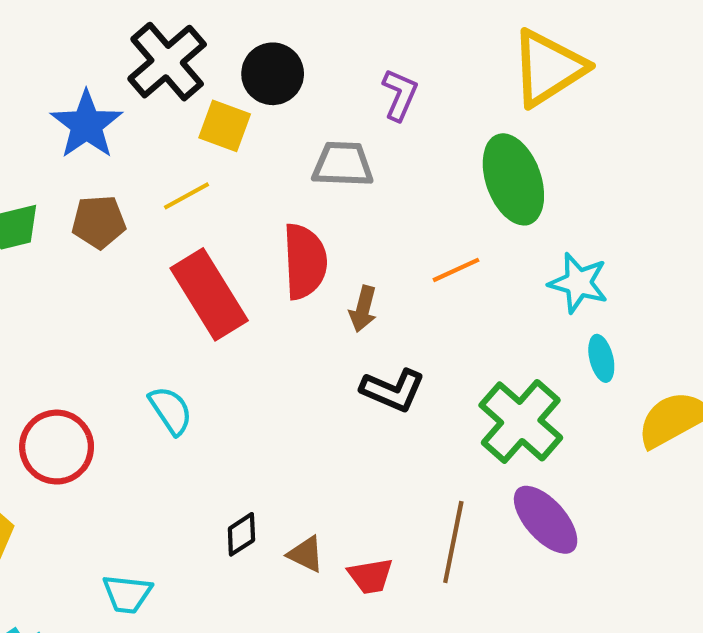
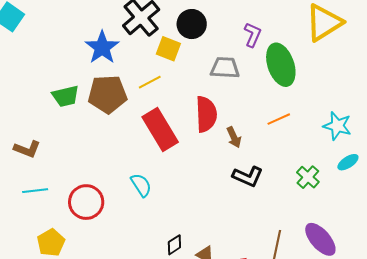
green ellipse: (513, 179) -> (281, 65), moved
brown pentagon: (99, 222) -> (107, 94), size x1.5
brown arrow: (363, 309) -> (234, 137), turned -40
cyan ellipse: (601, 358) -> (348, 162), turned 70
green cross: (521, 421) -> (308, 177), moved, size x0.6

